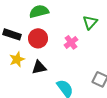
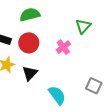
black triangle: (39, 67) -> (30, 73), turned -35

